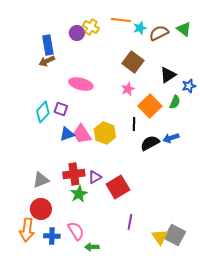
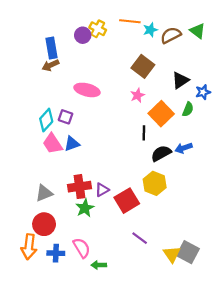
yellow hexagon: (105, 133) -> (155, 183), moved
pink trapezoid: (82, 134) -> (53, 144), moved
purple line: (130, 222) -> (140, 238), turned -63

